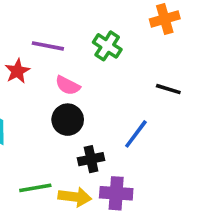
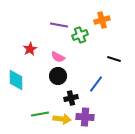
orange cross: (165, 19) -> (102, 20), moved
purple line: (48, 46) -> (59, 25), moved
green cross: (107, 46) -> (80, 35), turned 35

